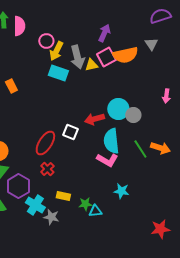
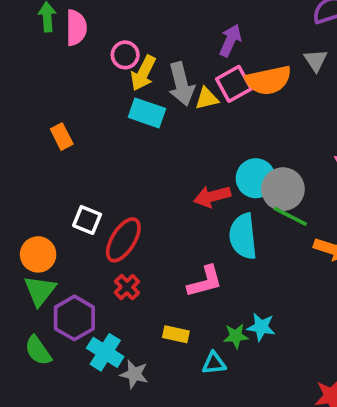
gray circle: (133, 115) -> (283, 189), size x1.5
white square: (70, 132) -> (87, 220), moved
green line: (140, 149) -> (290, 216), moved, turned -30
pink L-shape: (107, 160) -> (205, 282), moved, turned -45
yellow rectangle: (63, 196) -> (176, 334), moved
green star: (85, 204) -> (236, 336), moved

